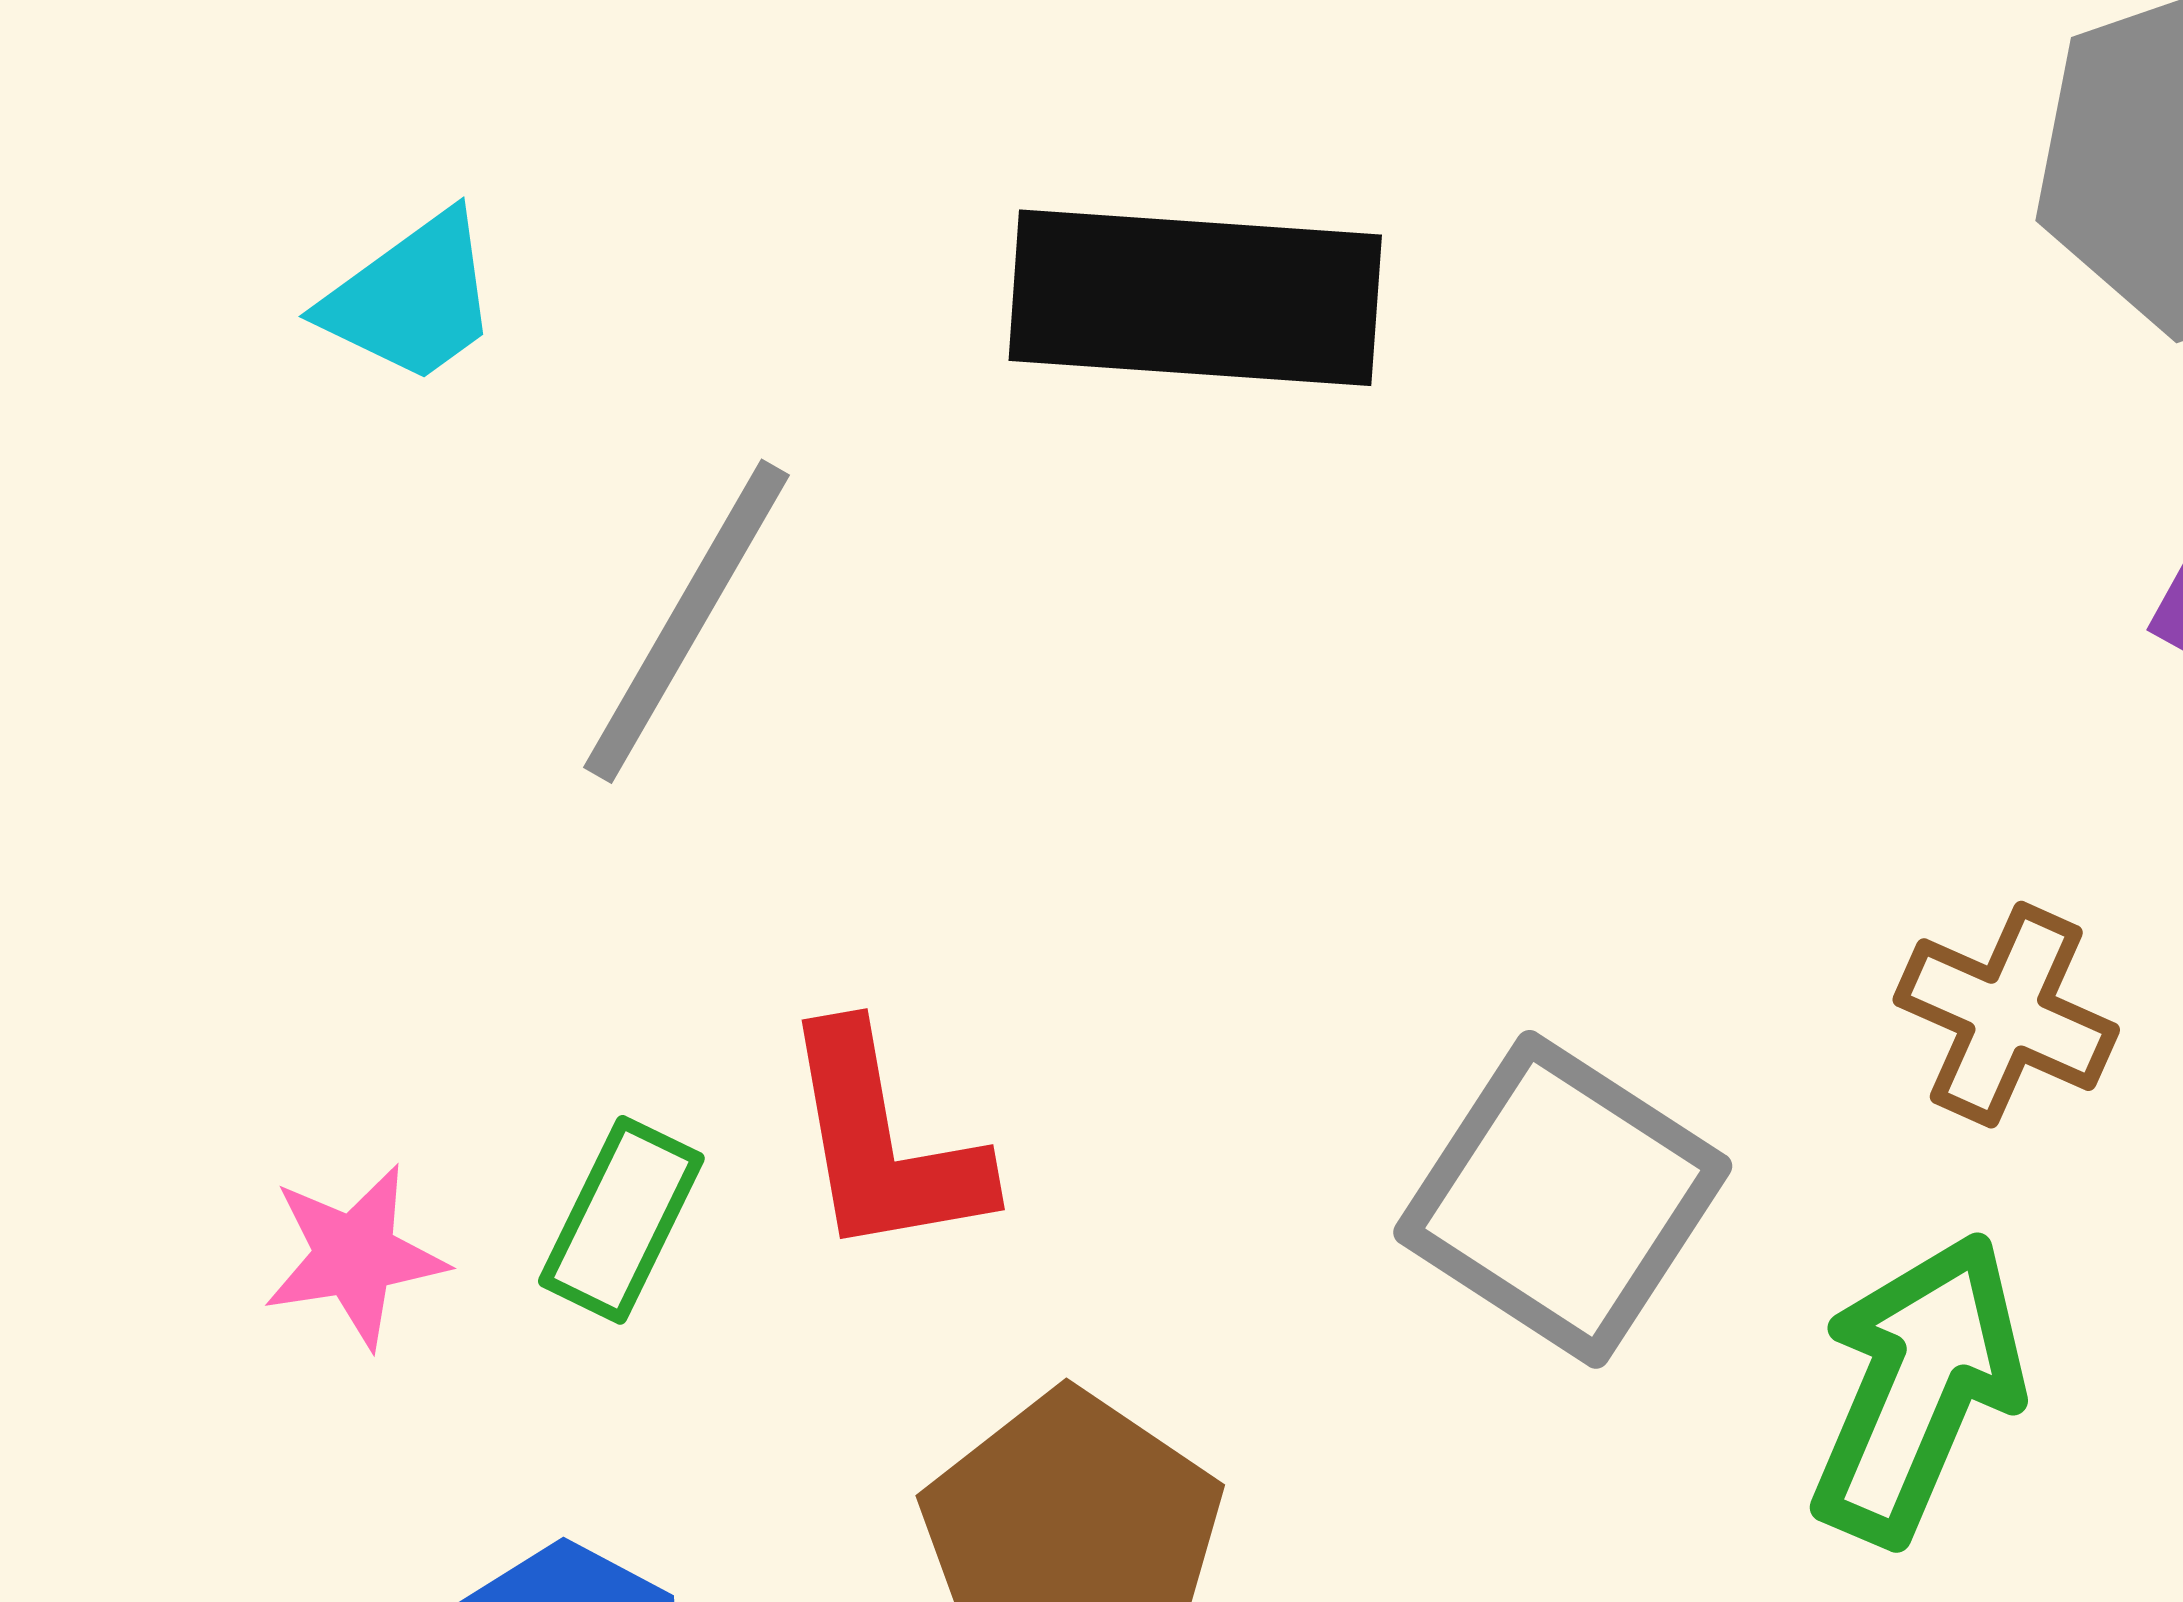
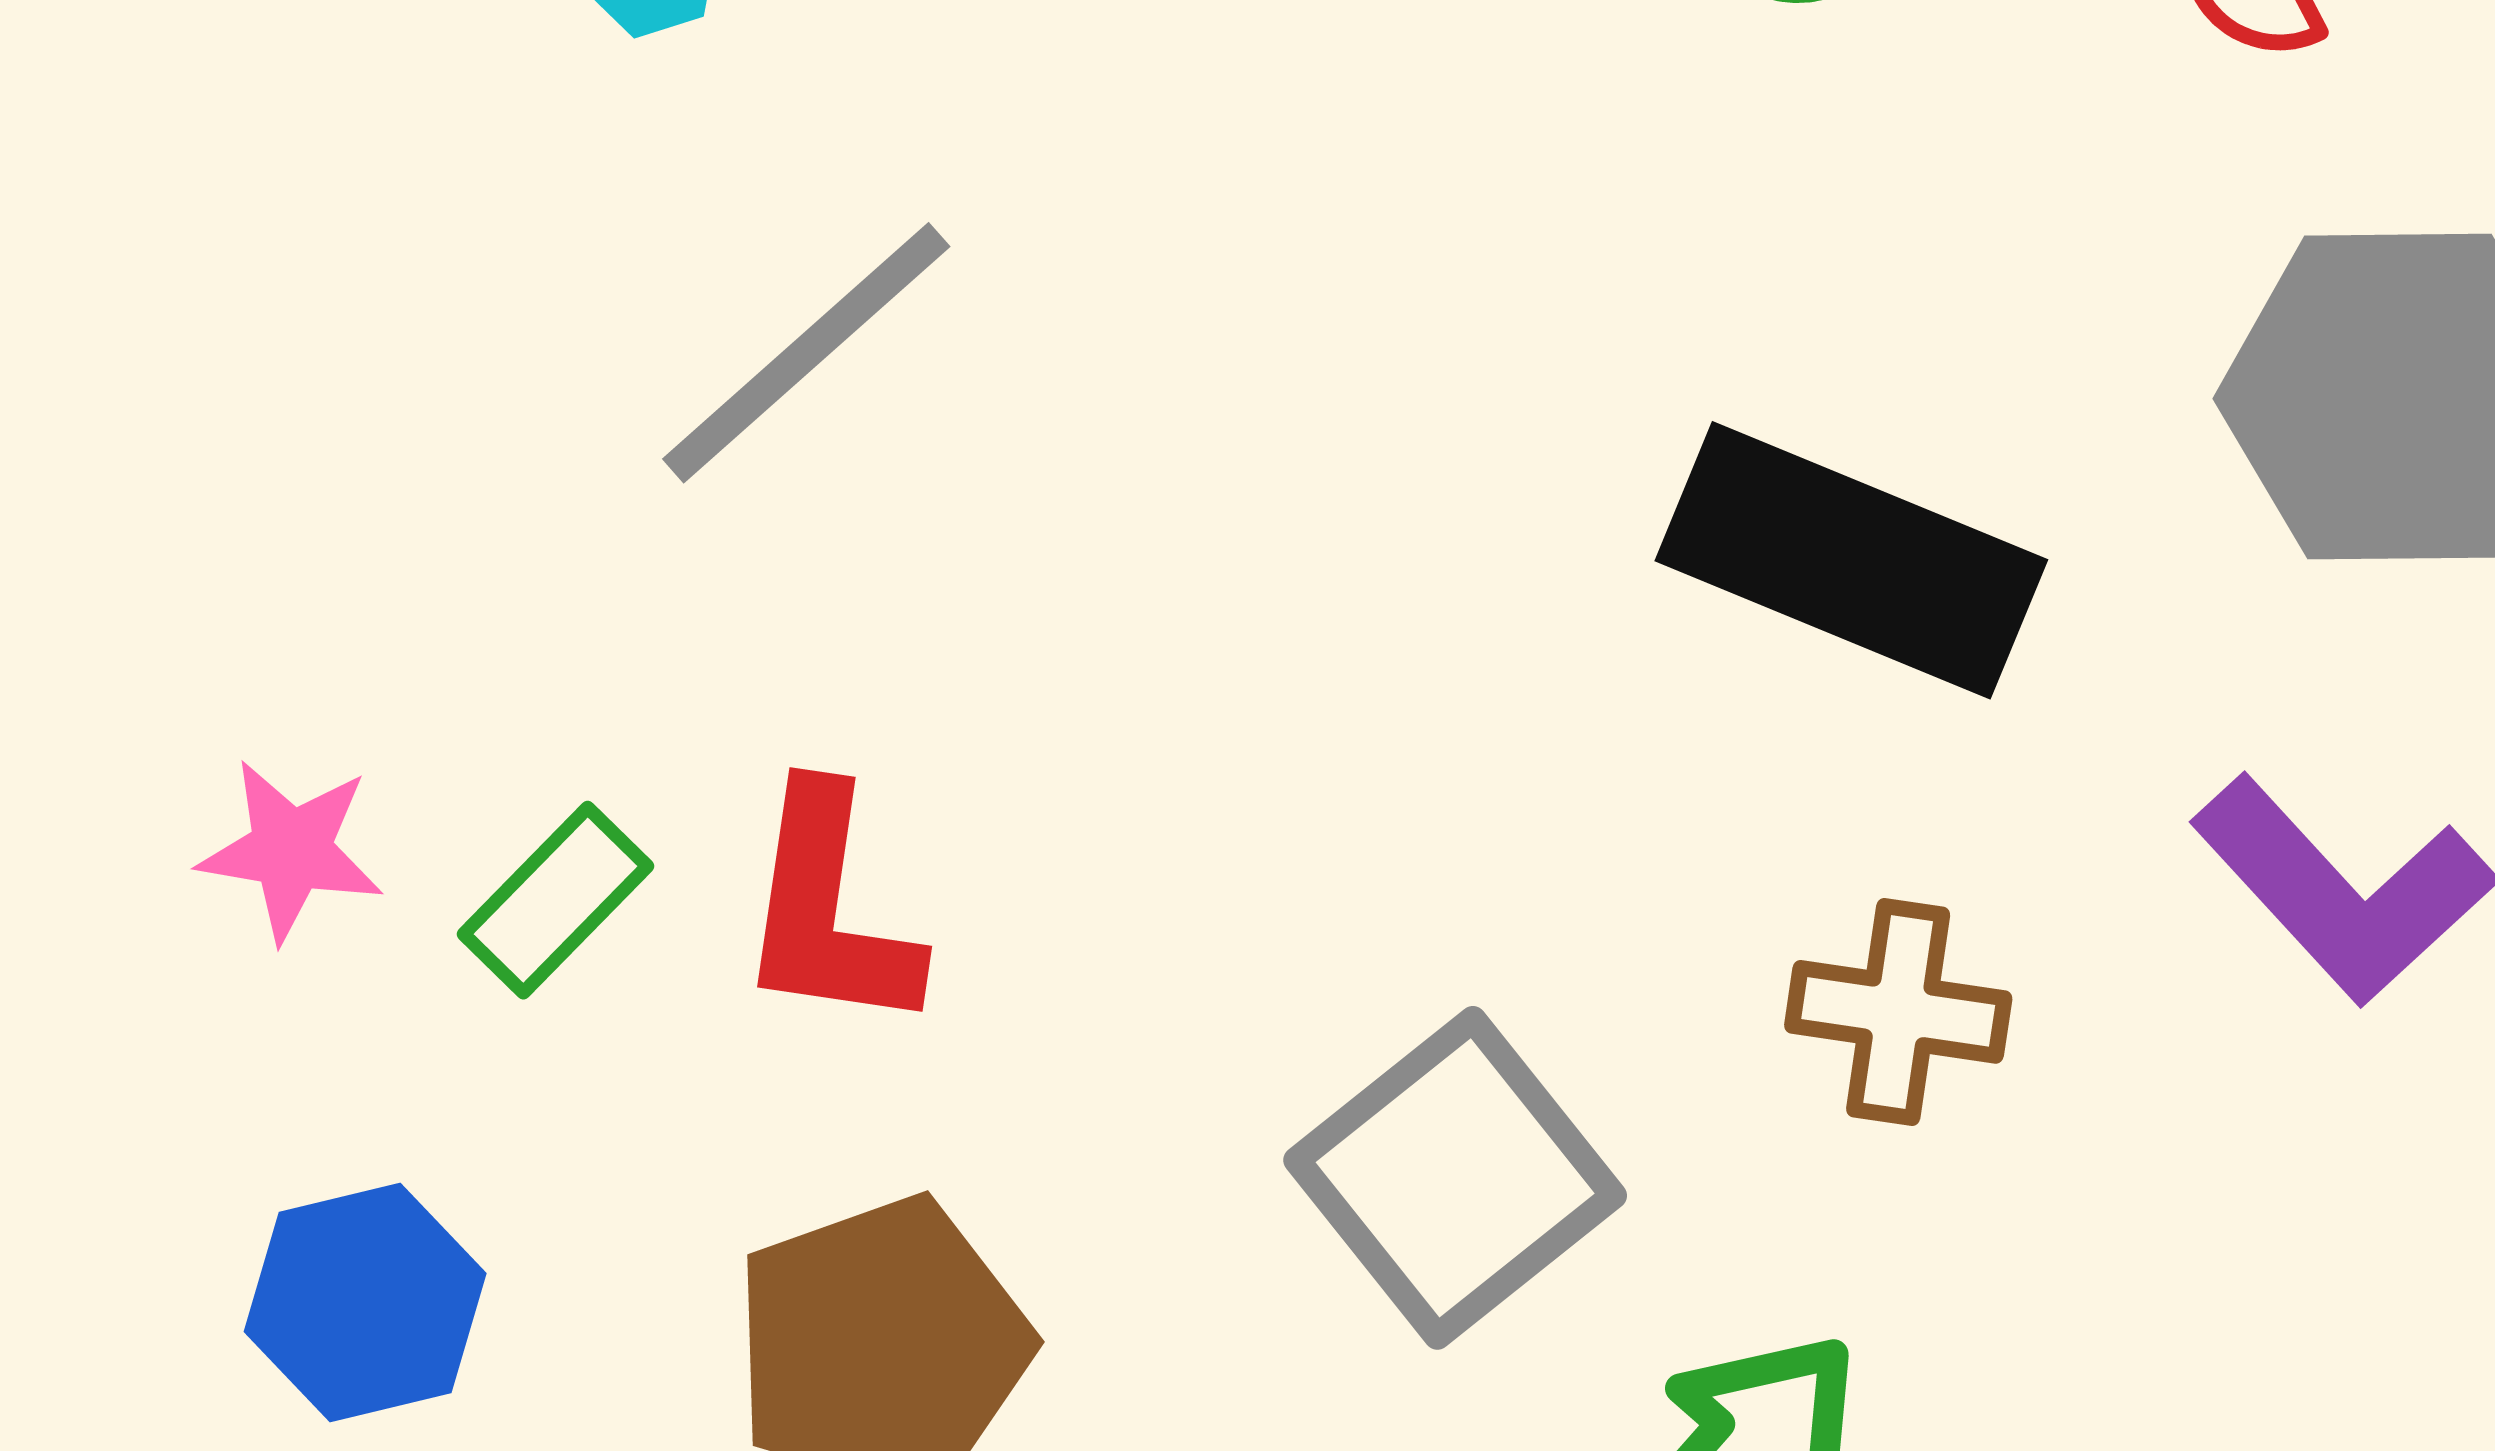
black rectangle: (1195, 298) -> (1851, 560), moved
brown cross: (2006, 1015) -> (1898, 1012), moved, turned -34

